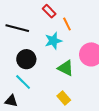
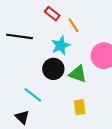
black circle: (26, 59) -> (53, 69), moved
yellow rectangle: (64, 98) -> (80, 107), turned 40
black triangle: (11, 101) -> (22, 117), turned 40

